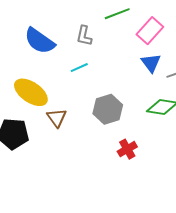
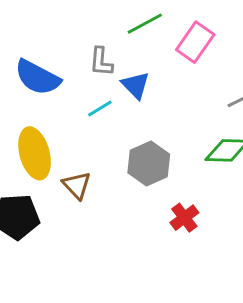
blue triangle: (151, 63) -> (136, 85), moved
yellow ellipse: (31, 92) -> (35, 153), turned 48

